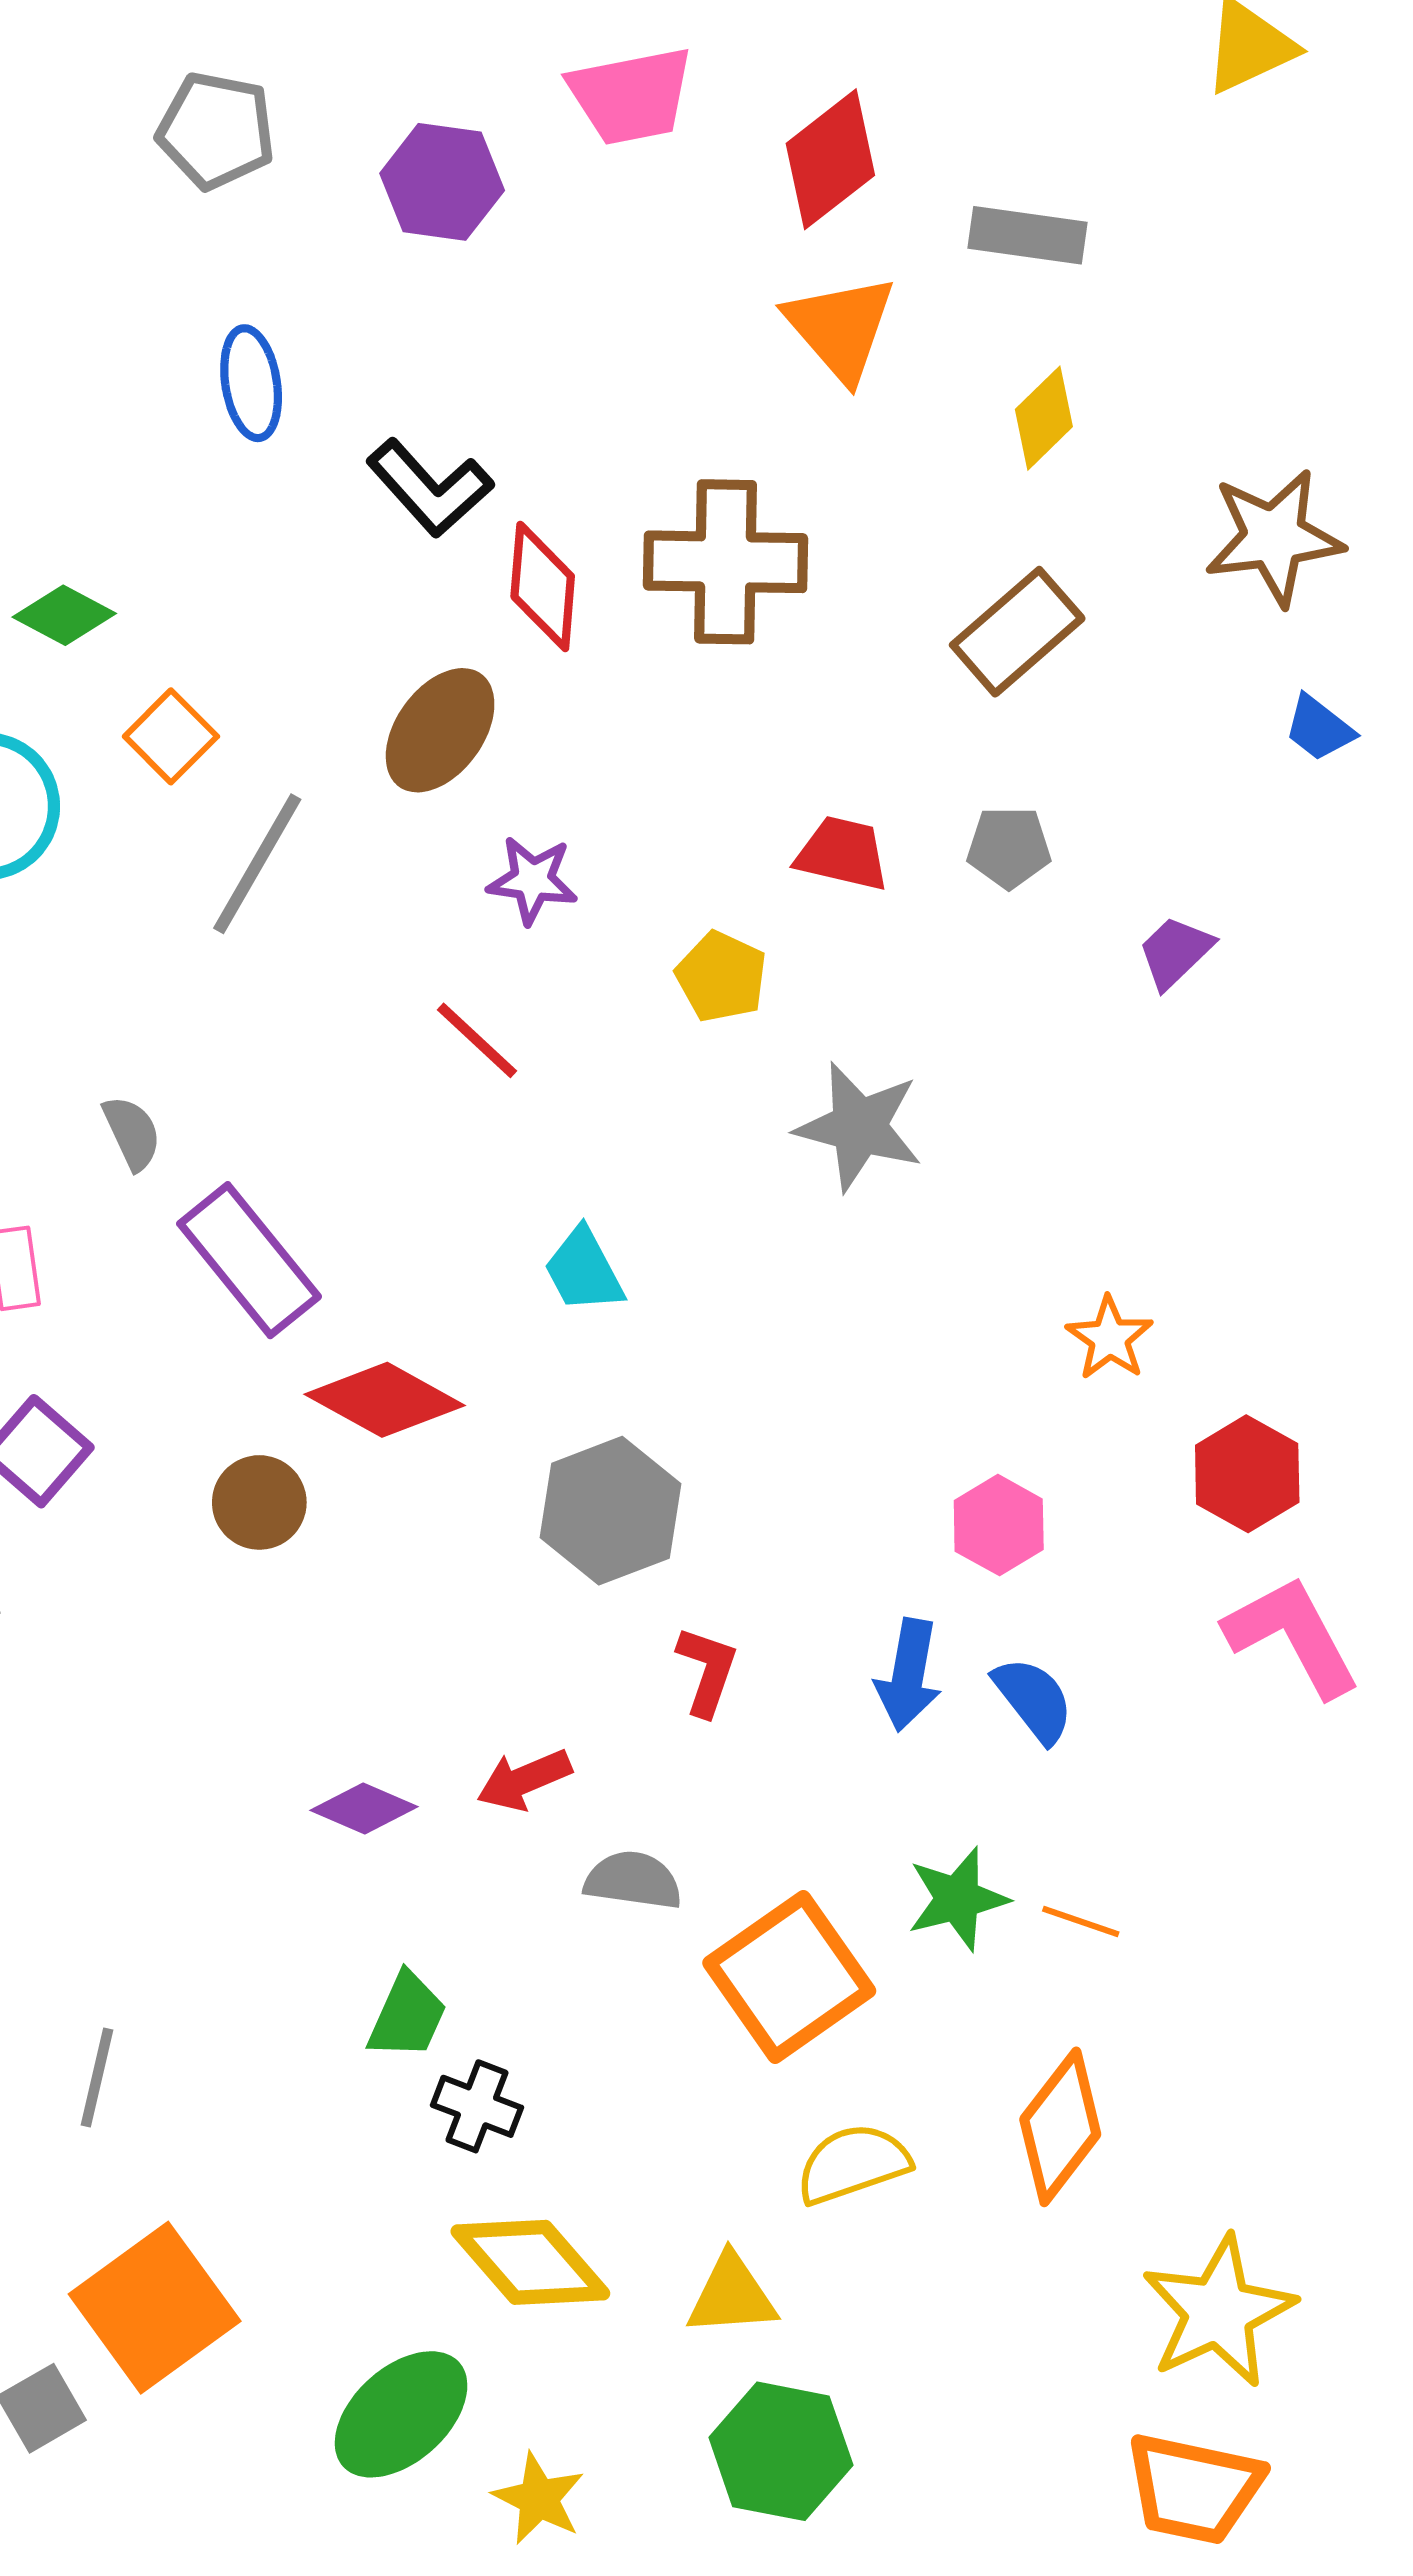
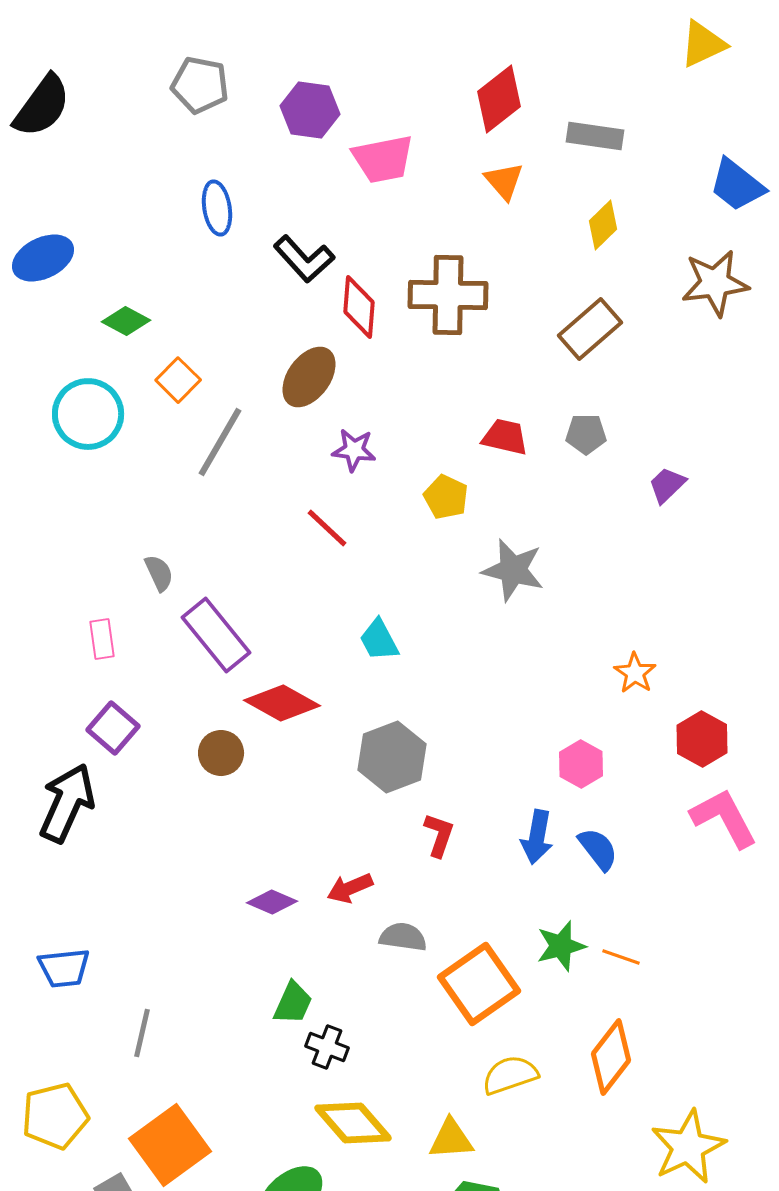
pink trapezoid: (631, 96) -> (383, 159), moved
orange triangle: (841, 328) -> (504, 181), size x0.7
blue trapezoid: (1319, 728) -> (737, 185), moved, size x1.6

